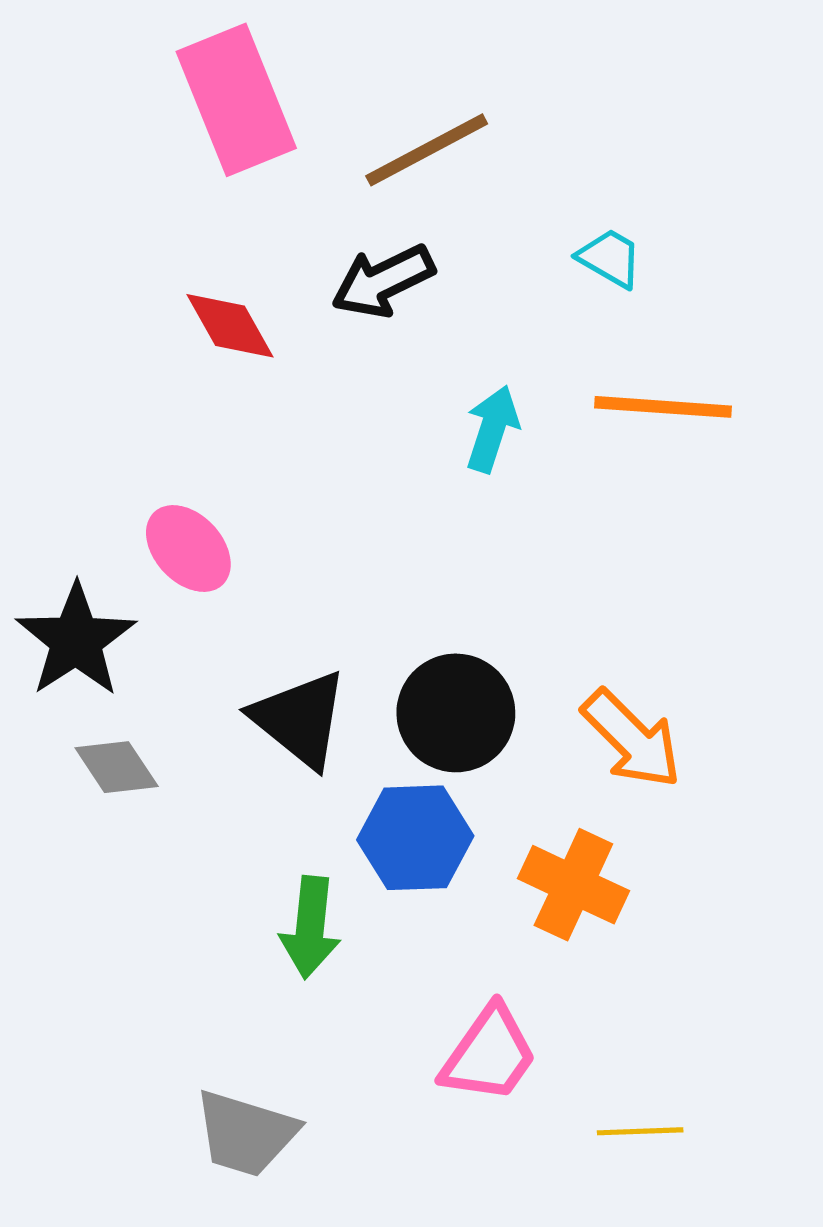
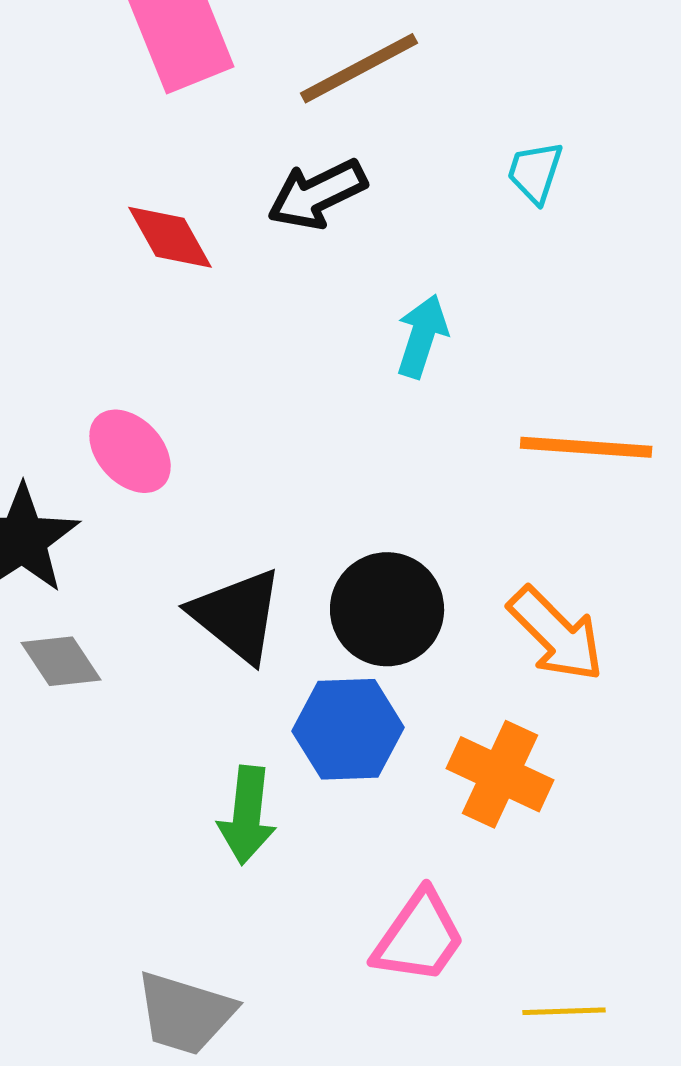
cyan trapezoid: (610, 258) -> (535, 172), turned -102
orange line: (663, 407) -> (586, 447), moved

